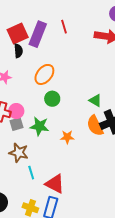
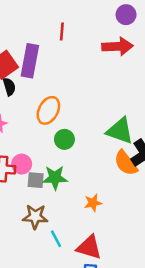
red line: (64, 27) -> (62, 31), moved, turned 32
green triangle: (95, 101) -> (120, 131), size x1.6
gray square: (17, 124) -> (36, 180), moved, turned 32
orange star: (67, 137) -> (93, 203), moved

